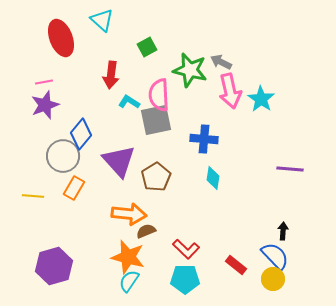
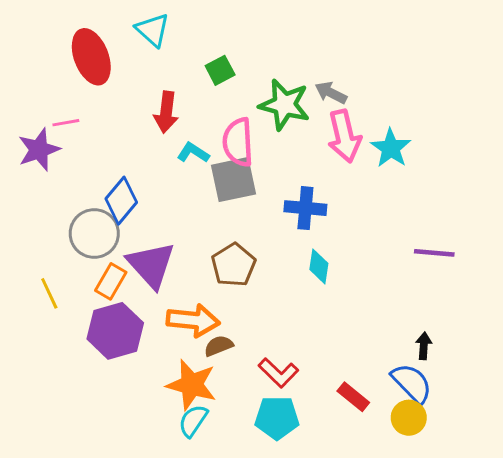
purple star: (45, 105) -> (39, 150), moved
purple triangle: (119, 161) -> (151, 265), moved
yellow line: (33, 196) -> (49, 293), turned 60
purple hexagon: (54, 266) -> (115, 331), moved

